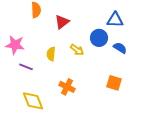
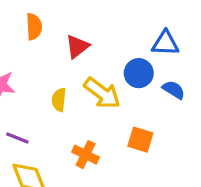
yellow arrow: (77, 50) -> (102, 93), size x1.6
purple line: (26, 67) -> (17, 138), moved
orange square: (114, 83) -> (140, 140), moved

